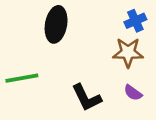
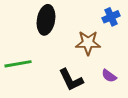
brown star: (128, 52) -> (88, 43), moved

